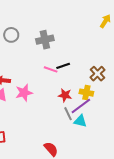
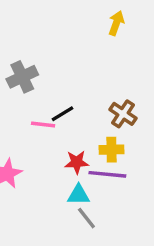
purple line: (81, 106) -> (107, 174), turned 55
gray line: (68, 114) -> (86, 218), moved
cyan triangle: (80, 121) -> (79, 195), moved

